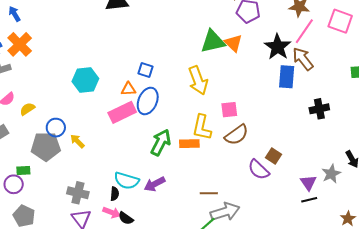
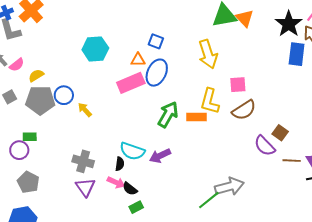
gray pentagon: (46, 146) -> (40, 100), moved
brown line: (209, 193) -> (292, 161), moved

